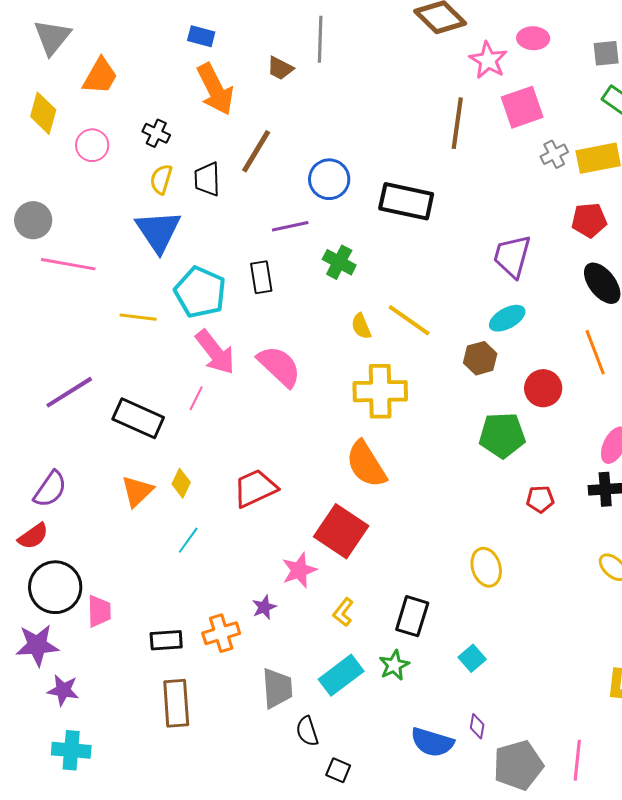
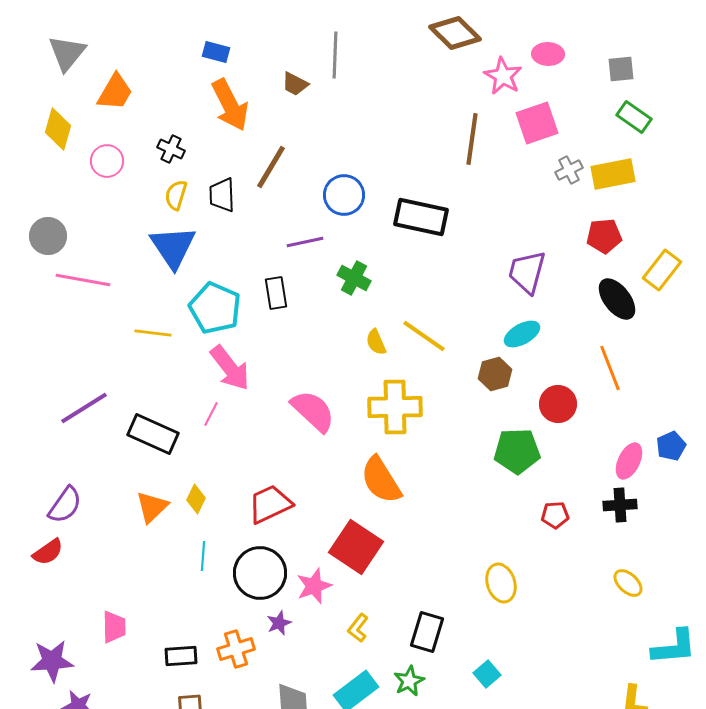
pink semicircle: (279, 366) -> (313, 411), moved
cyan line: (188, 540) -> (203, 556), turned -32
black circle: (55, 587) -> (260, 573), moved

